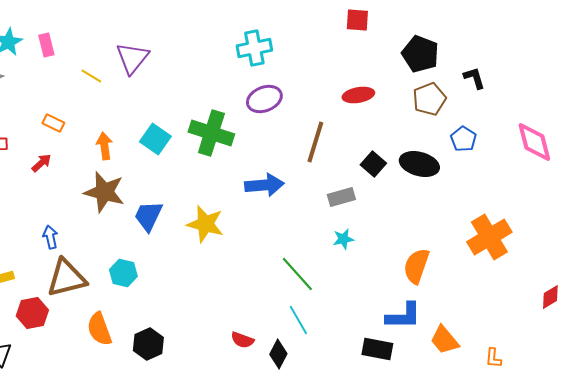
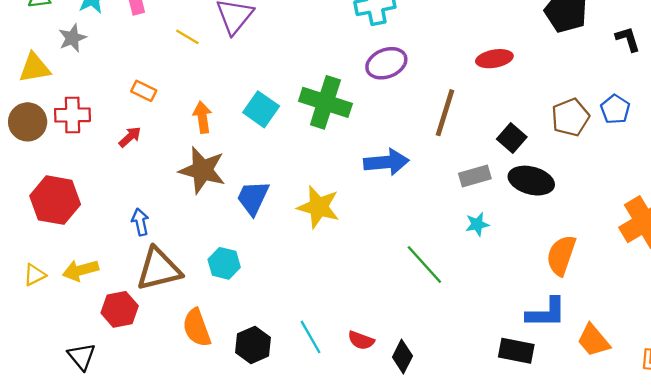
brown pentagon: (429, 99) -> (570, 117), moved
black ellipse: (419, 164) -> (531, 181), moved
cyan line: (298, 320) -> (310, 337), moved

